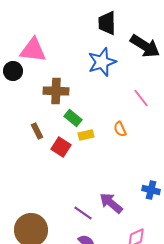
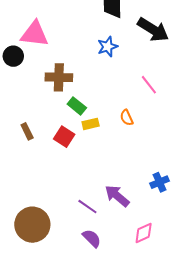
blue star: (102, 62) -> (108, 47), size x0.7
brown rectangle: (37, 131) -> (27, 131), moved
blue cross: (151, 190) -> (159, 182), turned -36

